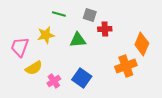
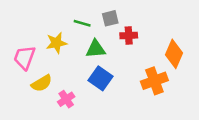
green line: (59, 14) -> (82, 23), moved
gray square: (90, 15) -> (110, 18), turned -32
blue square: (82, 78) -> (100, 78), moved

